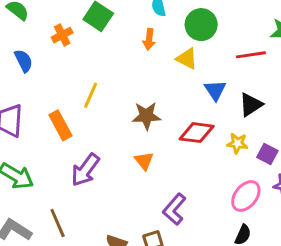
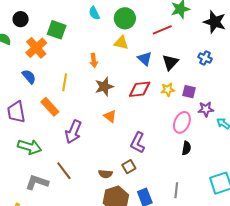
orange cross: (62, 35) -> (36, 48), size x1.5
orange arrow: (149, 39) -> (94, 60), moved
blue semicircle: (23, 61) -> (29, 77), moved

